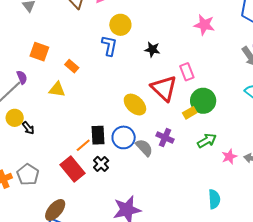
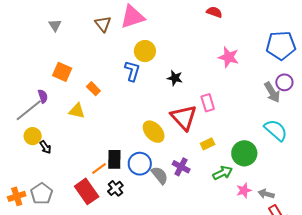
green circle: (203, 101) -> (244, 153), moved

